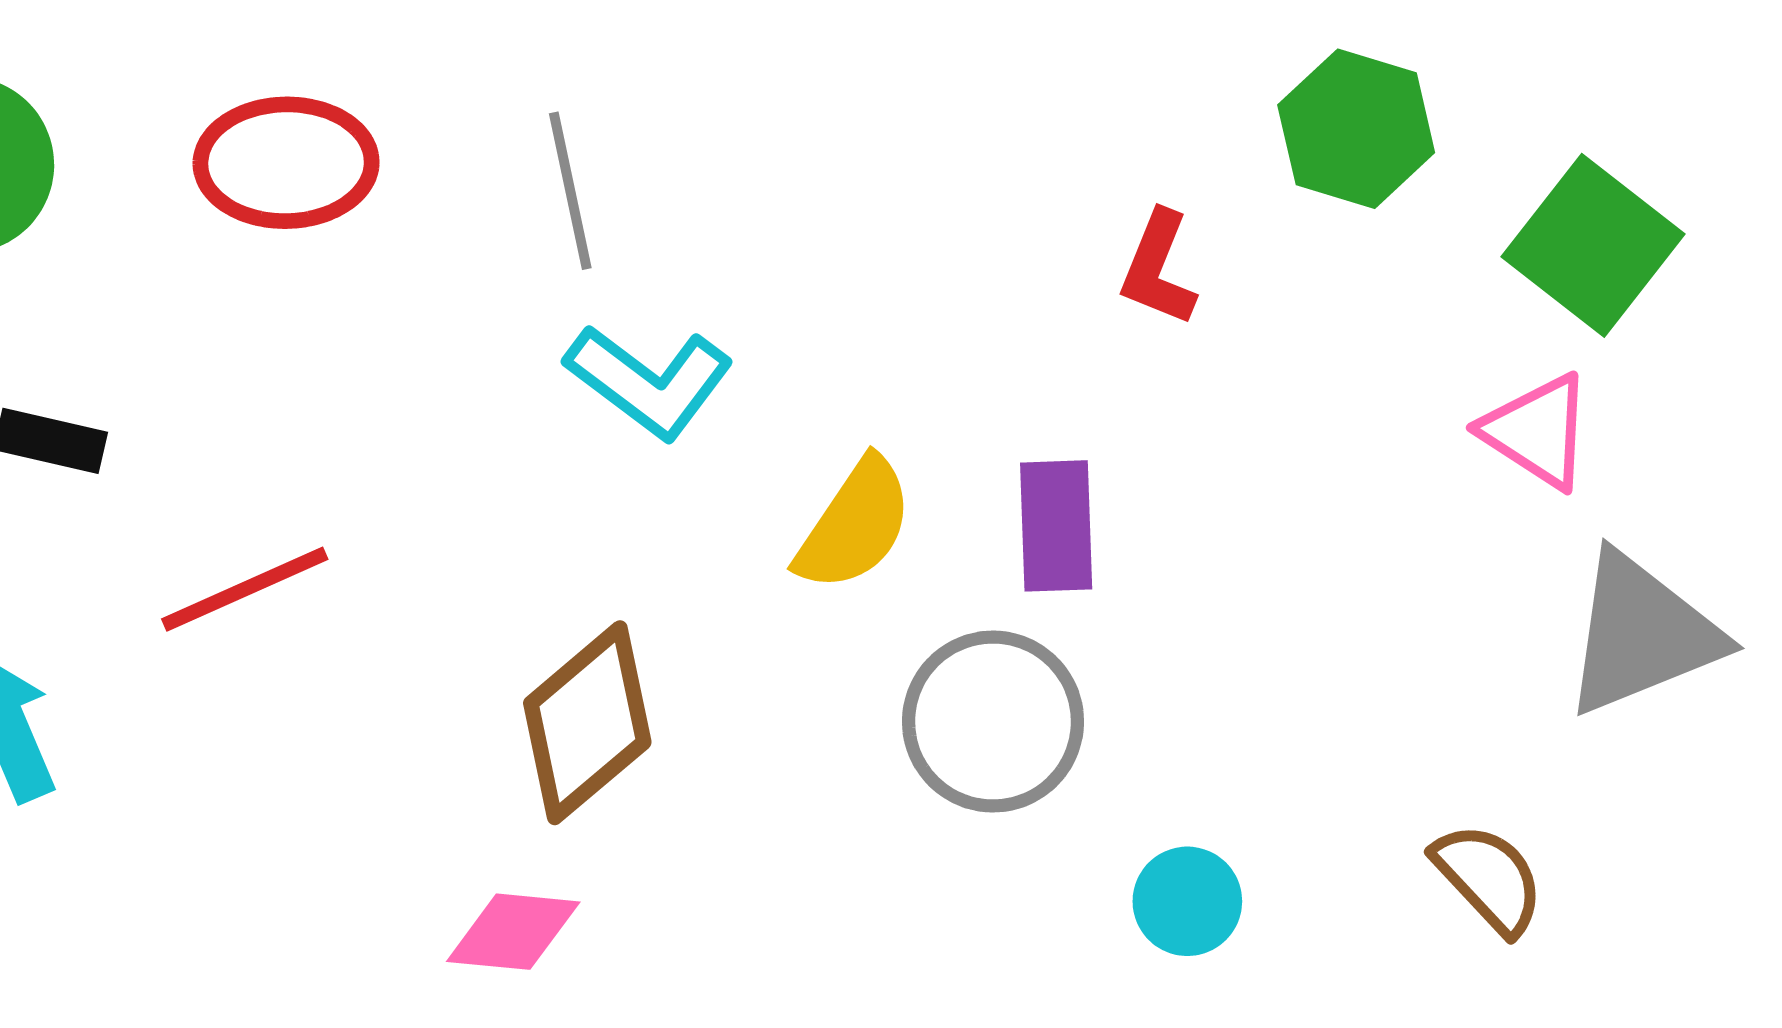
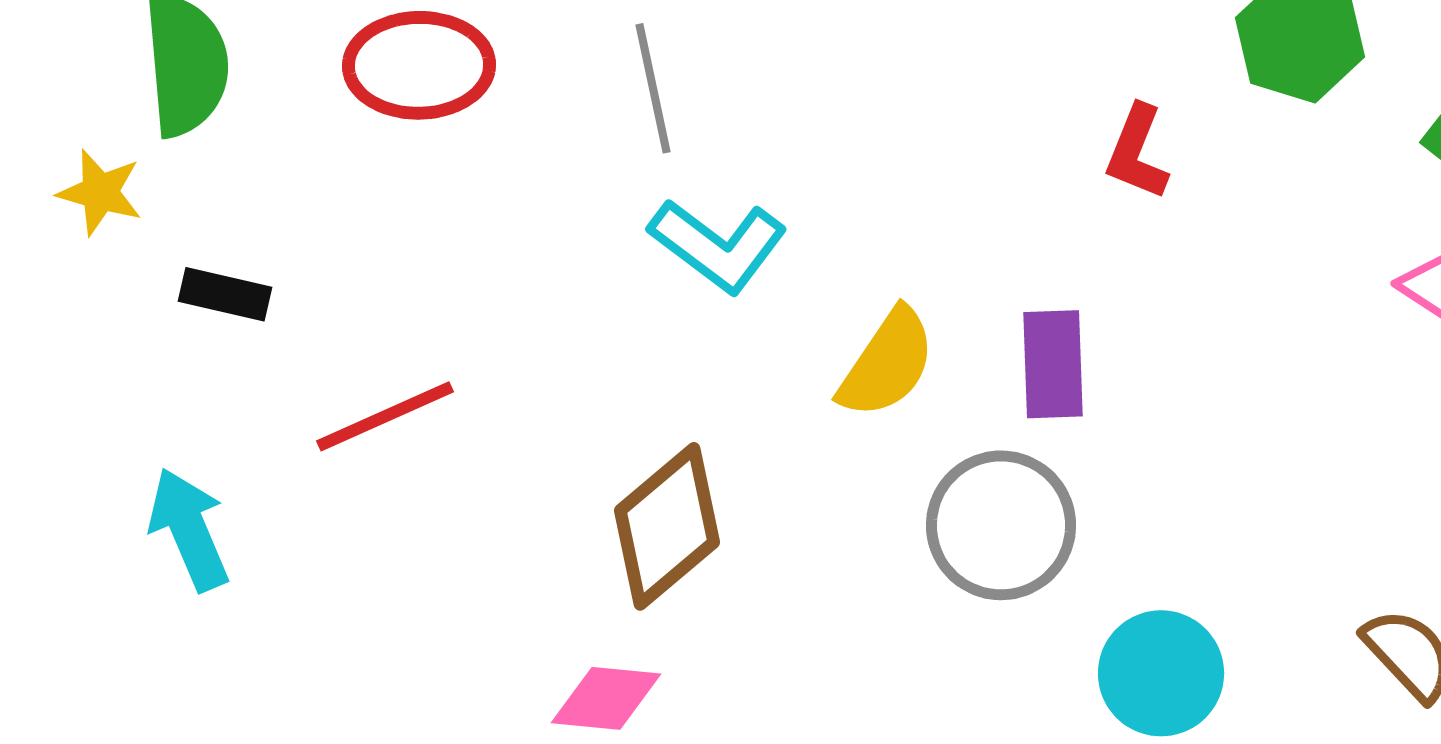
cyan circle: (1187, 901) -> (1161, 673), size x1.4

